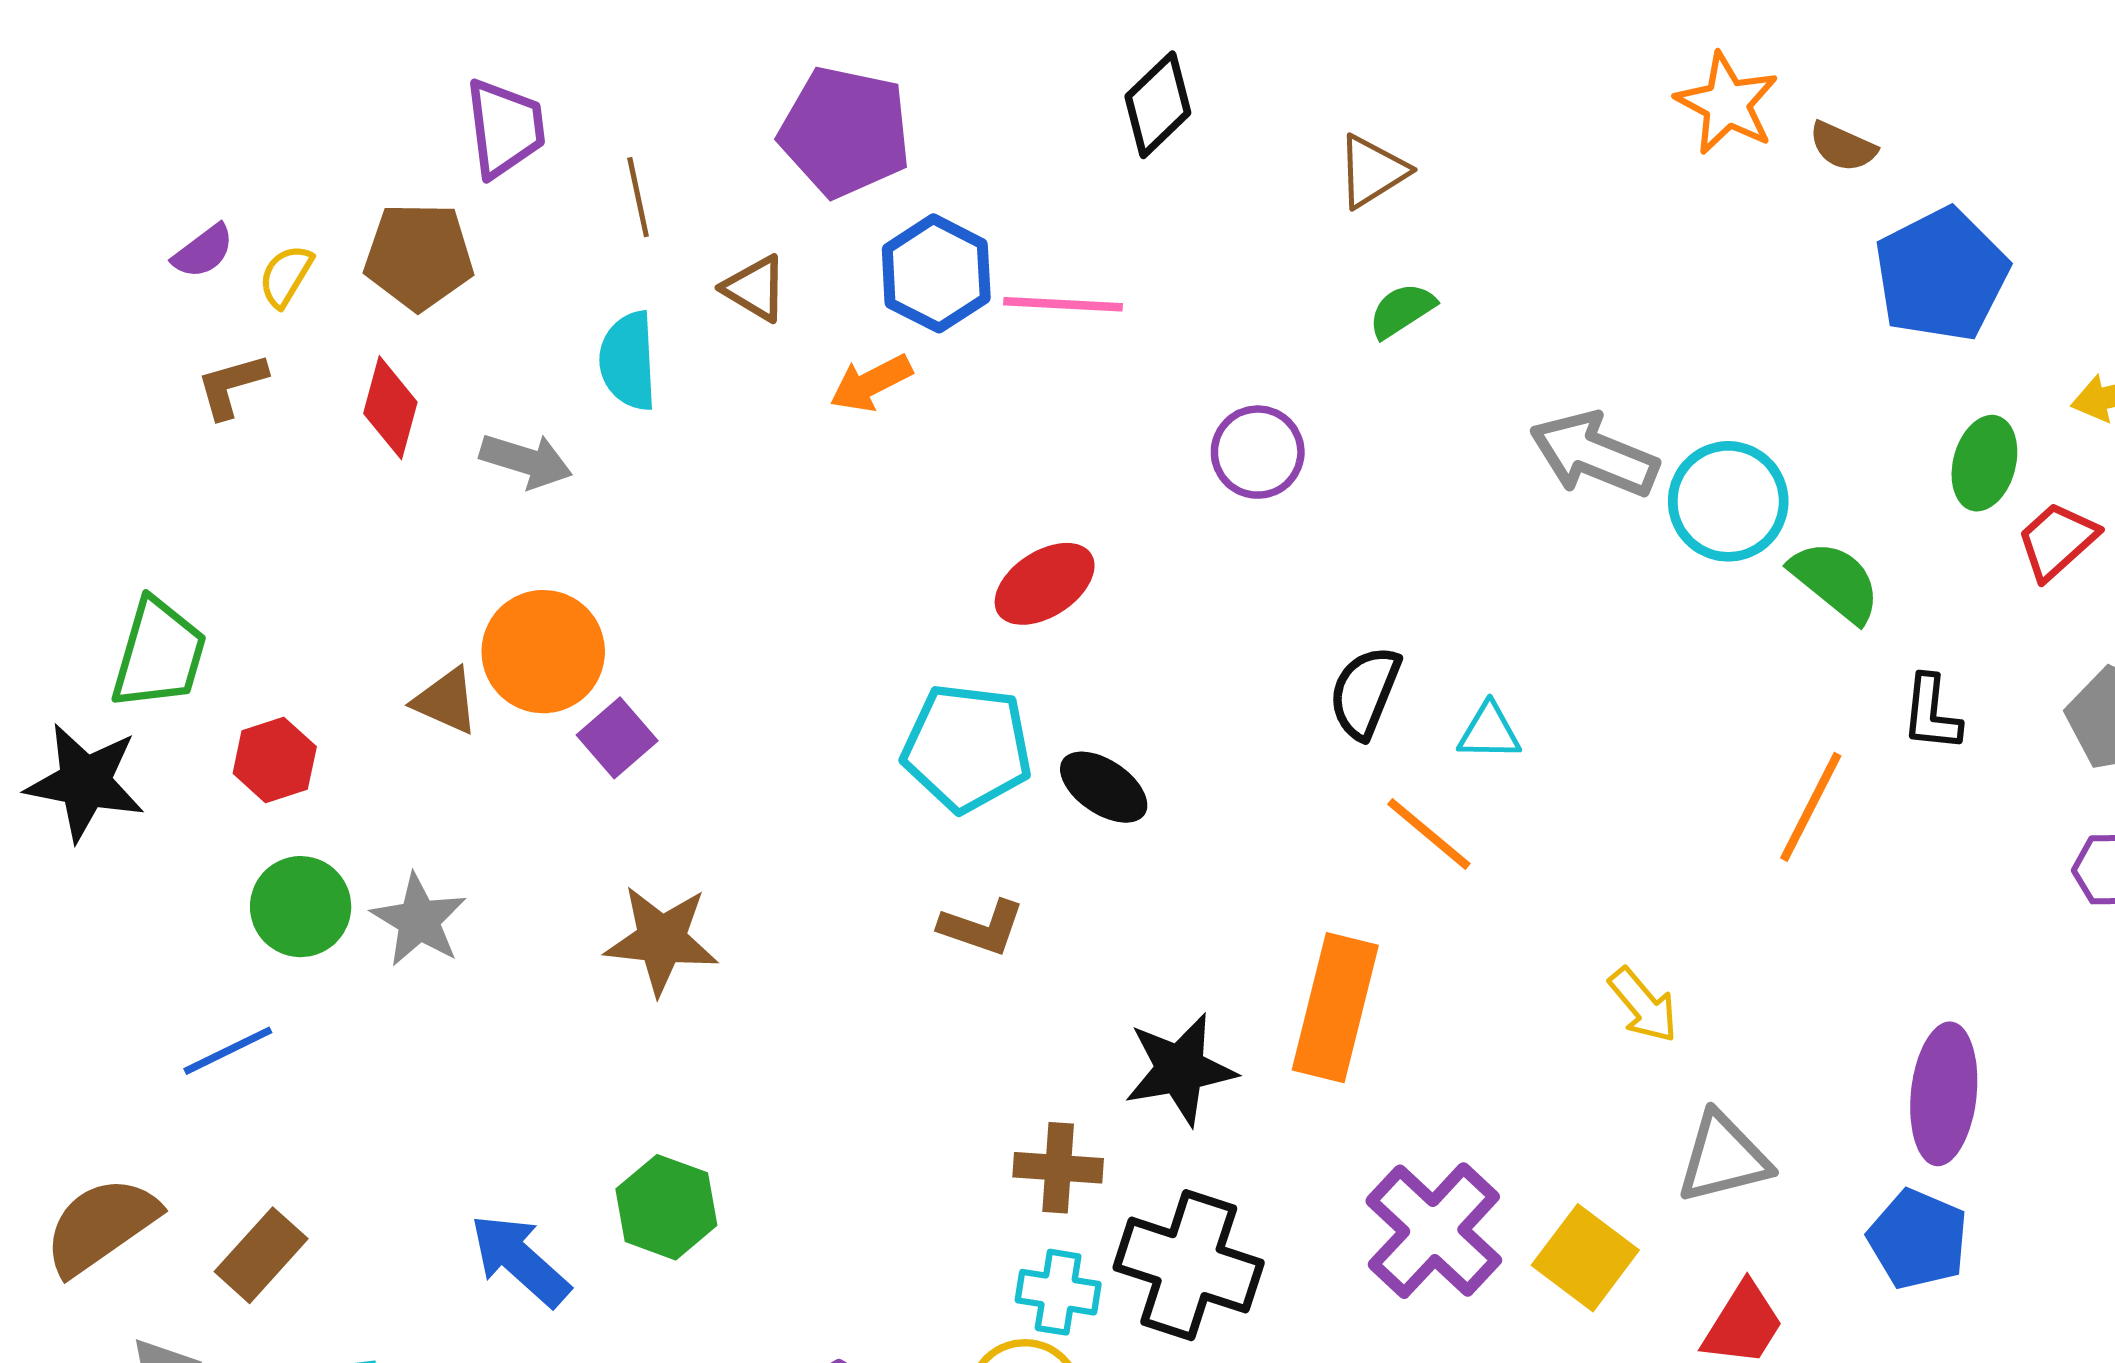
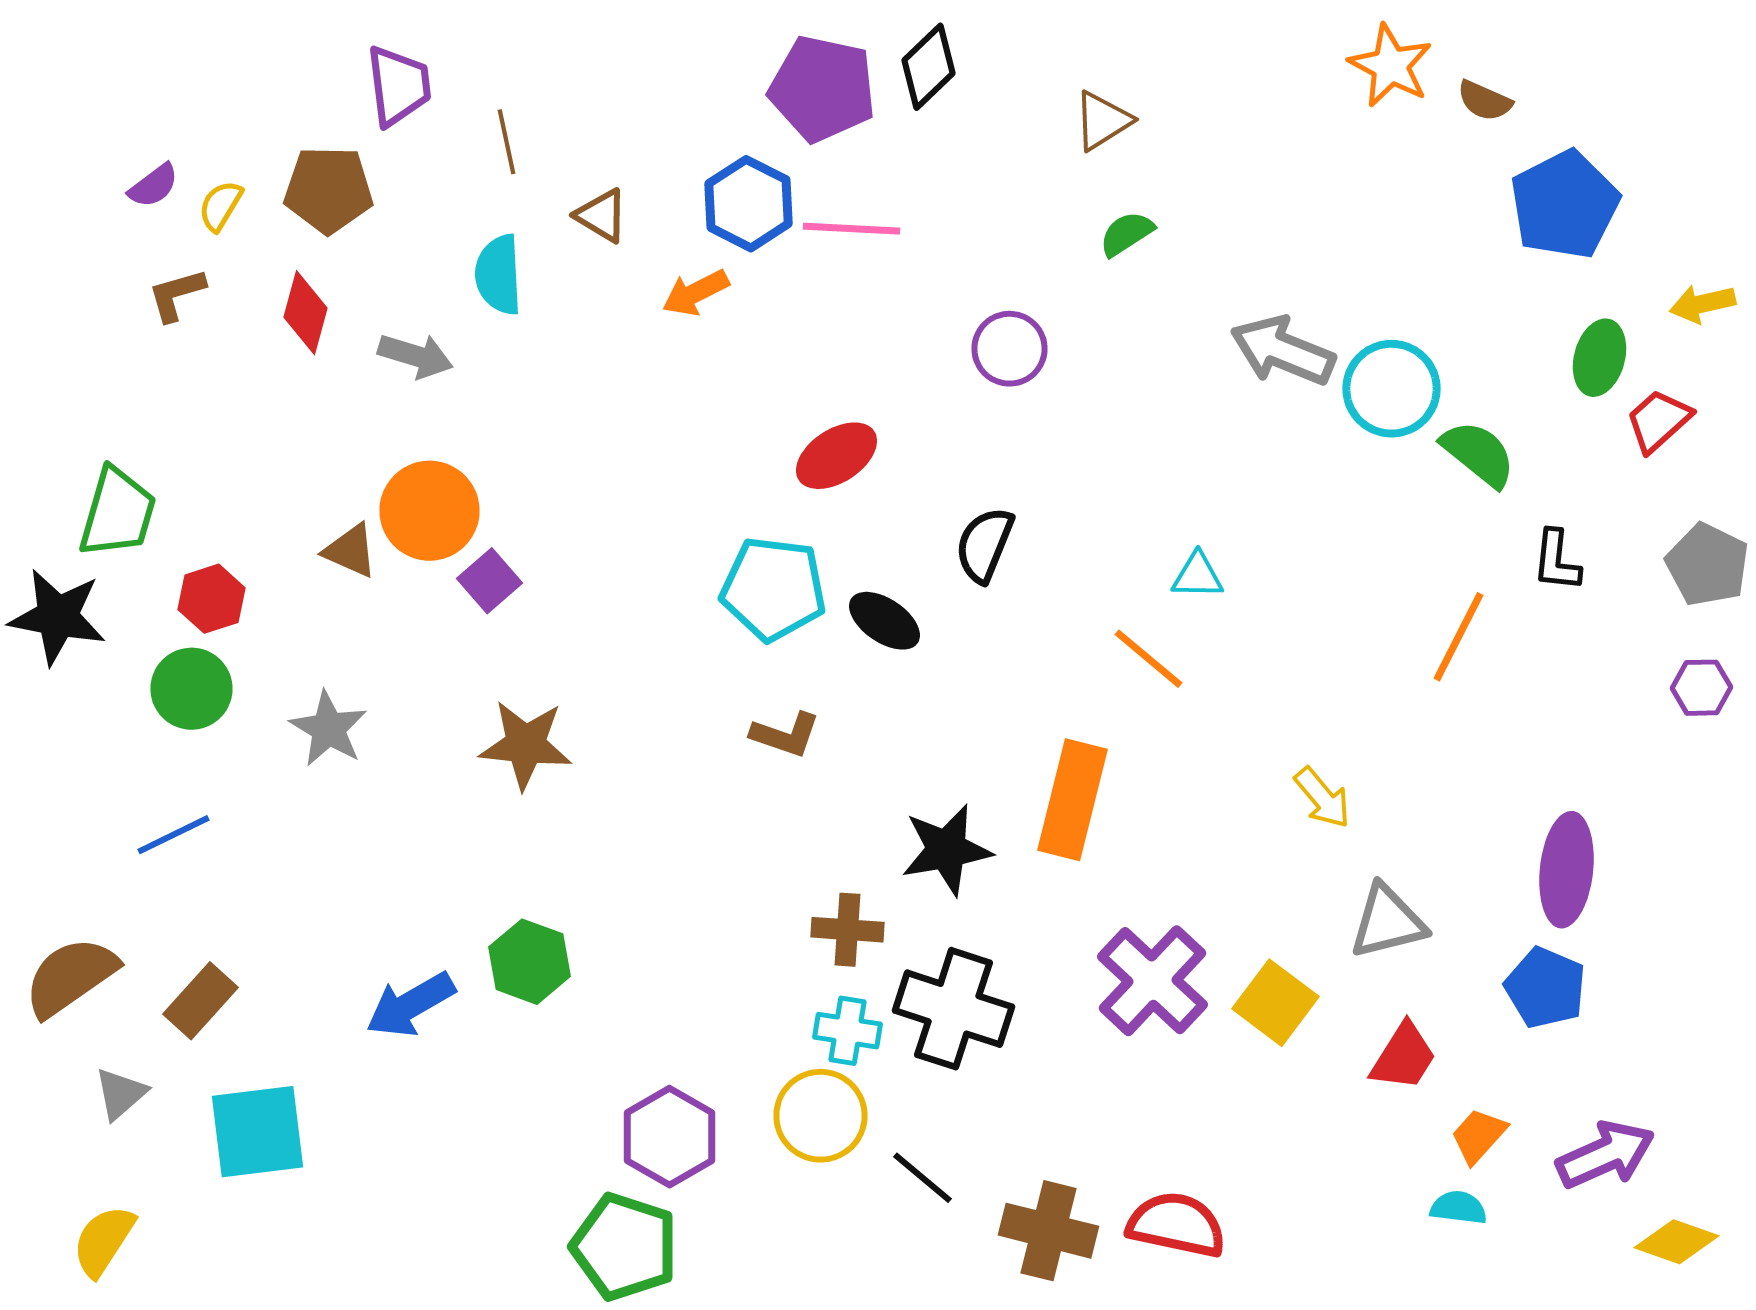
purple pentagon: (845, 132) -> (822, 89), moved
black semicircle: (1365, 692) -> (984, 545), moved
green circle: (301, 907) -> (192, 689), moved
blue arrow: (520, 1260) -> (410, 1005), turned -72

